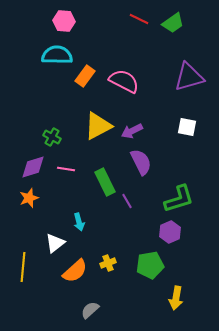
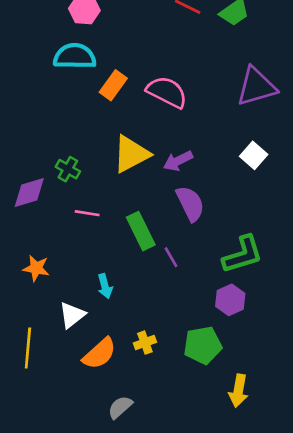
white square: (187, 127) -> (254, 155), turned 30
purple diamond: (33, 167) -> (29, 193), moved
orange star: (29, 198) -> (36, 268), moved, turned 30

